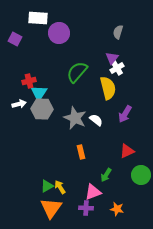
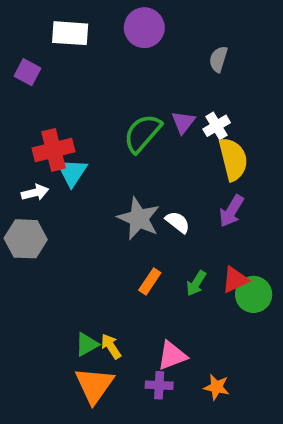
purple circle: (59, 33) -> (144, 28), moved
purple triangle: (112, 58) -> (183, 122), moved
red cross: (29, 81) -> (54, 150), size x1.5
yellow semicircle: (108, 88) -> (233, 159), moved
gray hexagon: (42, 109) -> (26, 239), moved
orange rectangle: (81, 152) -> (150, 281), turned 48
green arrow: (106, 175) -> (196, 283), moved
green circle: (141, 175) -> (254, 294), moved

